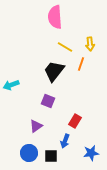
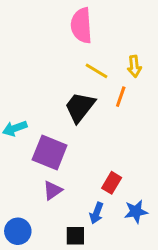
purple square: (48, 101) -> (50, 153), moved, size x1.6
blue circle: (29, 153) -> (18, 231), moved
blue star: (91, 153) -> (136, 212), moved

